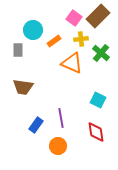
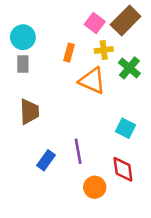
cyan circle: (33, 30) -> (23, 37), moved
orange rectangle: (54, 41) -> (69, 53), turned -40
brown trapezoid: (23, 87) -> (29, 112), turned -100
orange circle: (58, 146) -> (95, 187), moved

